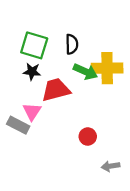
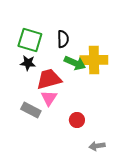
pink triangle: (32, 111) -> (49, 98), moved
gray rectangle: (18, 125) -> (31, 110), moved

